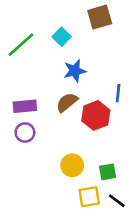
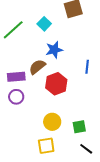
brown semicircle: (67, 102) -> (37, 67), moved
red hexagon: (96, 115) -> (56, 84), moved
yellow square: (89, 197) -> (46, 146), moved

